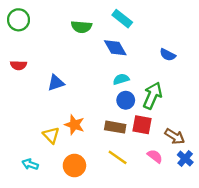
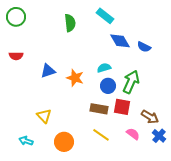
green semicircle: (81, 27) -> (70, 23), turned -102
blue diamond: (115, 48) -> (120, 41), moved
orange star: (74, 125) -> (75, 78), moved

